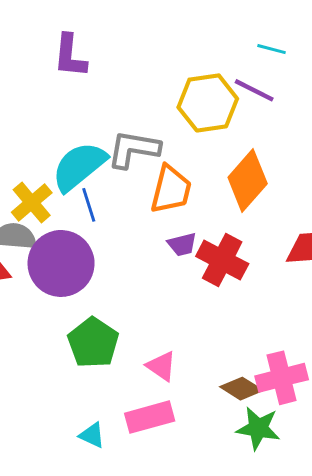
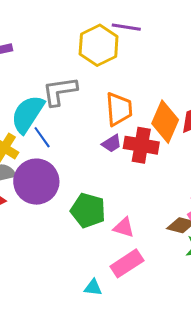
orange diamond: (248, 180) -> (165, 122), moved
orange trapezoid: (171, 189) -> (119, 109), moved
green pentagon: (93, 343) -> (88, 210), moved

